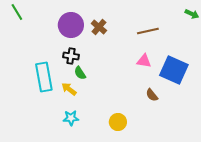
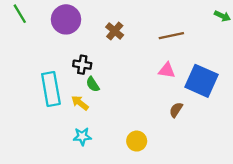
purple circle: (71, 25) -> (66, 19), moved
brown semicircle: (152, 95) -> (176, 110), turned 72

